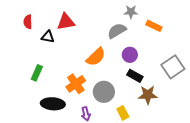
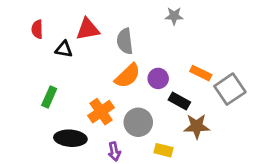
orange rectangle: (154, 26) -> (201, 73), moved
gray semicircle: (117, 31) -> (125, 41), moved, turned -66
purple circle: (130, 55) -> (158, 78), moved
yellow rectangle: (123, 113) -> (163, 150), turned -48

